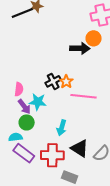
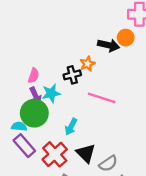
orange star: (66, 82) -> (87, 64), moved
cyan star: (38, 102) -> (51, 93), turned -30
green circle: (27, 122) -> (34, 113), size x1.6
red cross: (52, 155) -> (55, 154), turned 35

